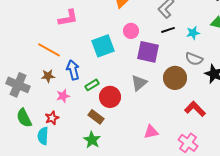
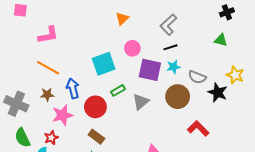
pink L-shape: (68, 18) -> (48, 35), moved
cyan star: (193, 33) -> (174, 67), moved
green rectangle: (92, 85) -> (118, 90), moved
pink star: (63, 96) -> (63, 115), size x1.5
red circle: (110, 97) -> (95, 107), moved

